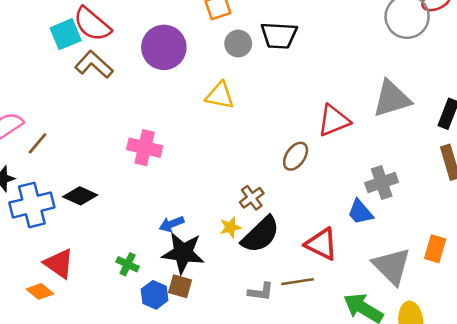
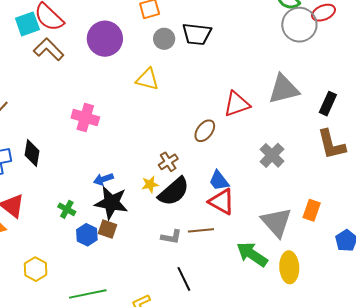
gray cross: (382, 182) -> (272, 155), turned -30
black diamond: (80, 196) -> (32, 153), turned 72
blue trapezoid: (360, 212) -> (219, 181), moved

